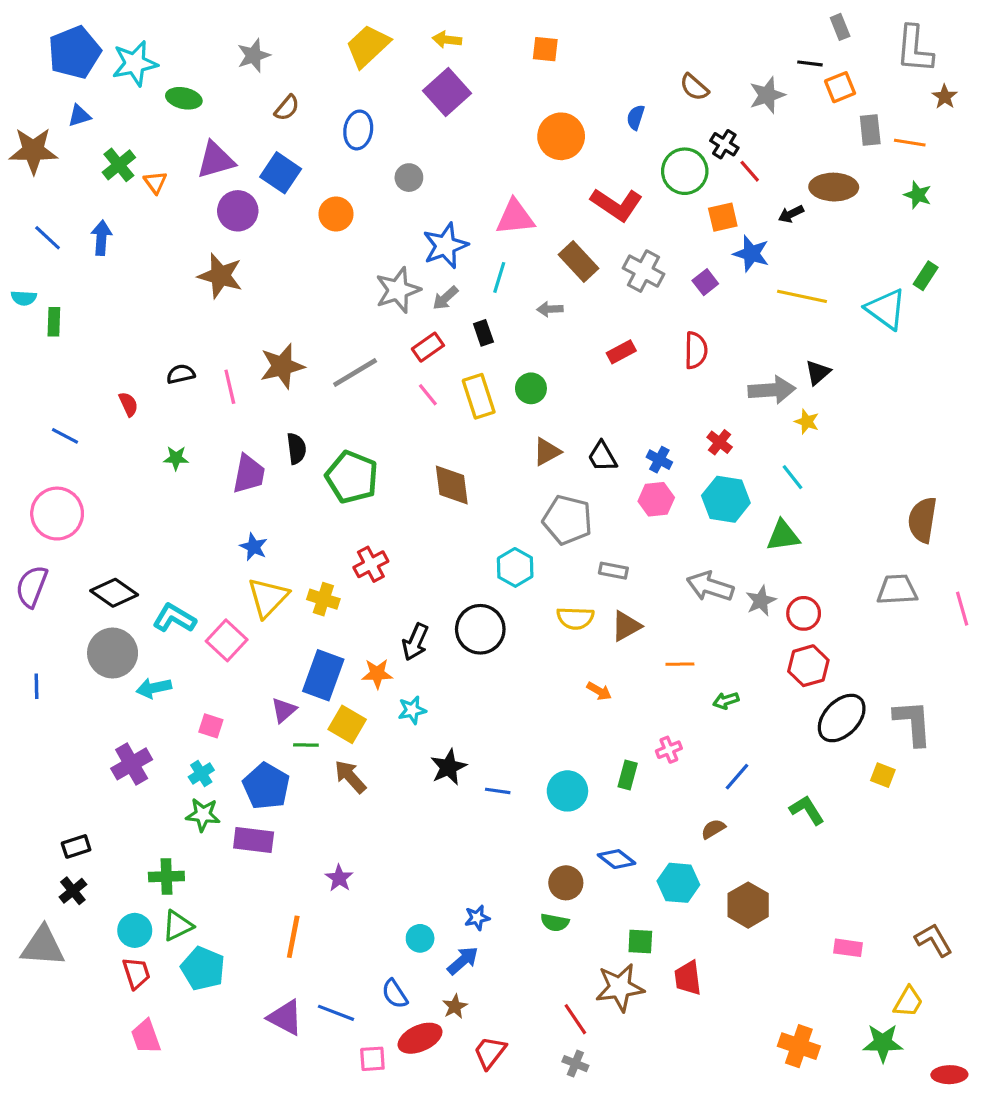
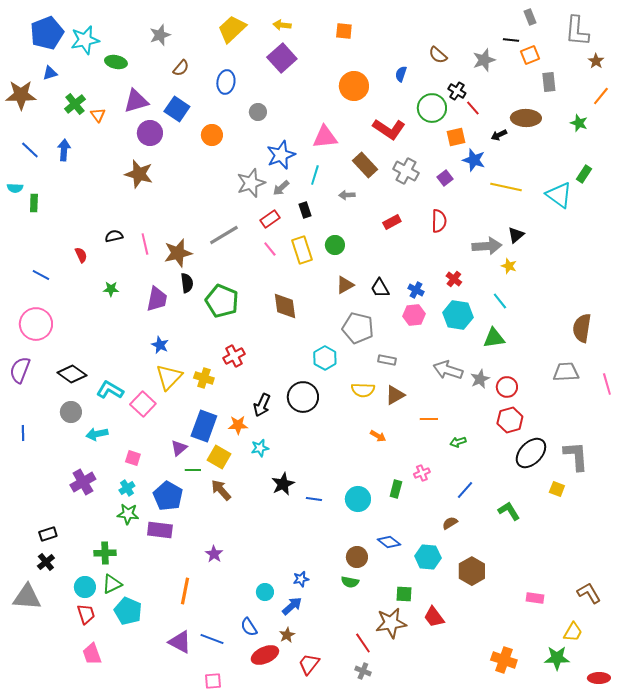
orange line: (910, 143) -> (601, 96), moved, turned -60
brown star: (282, 366) -> (178, 253), moved
gray circle: (113, 653) -> (71, 412), size x0.7
red trapezoid: (688, 978) -> (434, 617), turned -30
pink square: (372, 1059) -> (213, 681), moved

